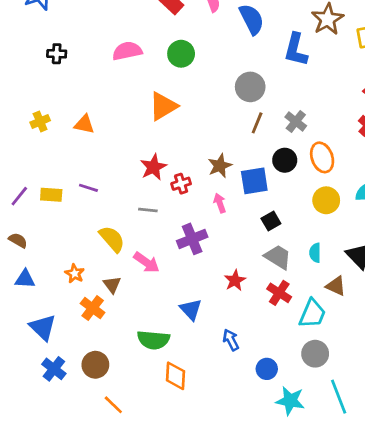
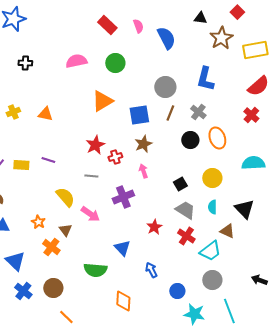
blue L-shape: (296, 50) -> (205, 79), moved
blue square: (254, 181) -> (139, 115), moved
yellow circle: (326, 200) -> (212, 178), moved
cyan trapezoid: (312, 314) -> (210, 251), turned 30
orange diamond: (176, 376) -> (123, 301), moved

